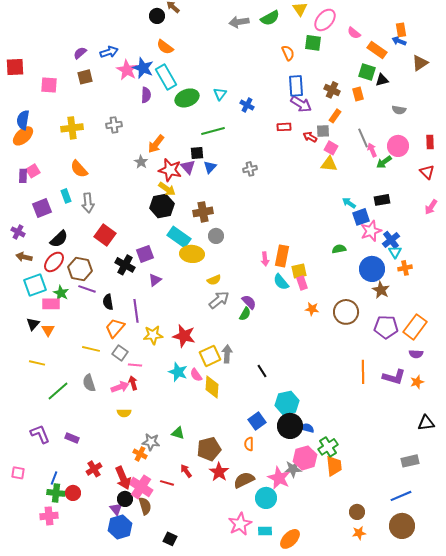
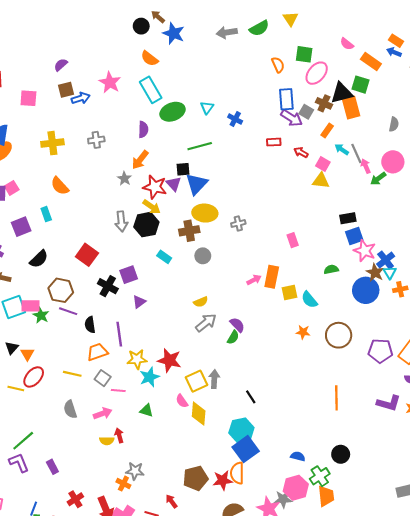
pink ellipse: (325, 20) -> (317, 73), moved
orange rectangle: (401, 30) -> (396, 41), turned -48
blue arrow: (109, 52) -> (81, 98), moved
blue star: (143, 68) -> (174, 33), moved
black triangle: (382, 80) -> (342, 93), moved, size x1.6
orange rectangle: (358, 94) -> (351, 108), size x1.5
purple semicircle: (146, 95) -> (143, 129), moved
gray semicircle: (399, 110) -> (394, 124), turned -88
gray square: (323, 131) -> (306, 112), moved, turned 32
blue triangle: (210, 167) -> (197, 184), size x1.6
gray cross: (250, 169) -> (238, 223), moved
black rectangle: (382, 200) -> (348, 218), moved
gray arrow: (88, 203) -> (121, 221), moved
cyan arrow: (349, 203) -> (342, 149), moved
pink star: (371, 231) -> (365, 251), turned -30
cyan rectangle: (179, 237) -> (164, 257), size x0.6
yellow ellipse: (192, 254) -> (205, 213), moved
pink arrow: (265, 259) -> (254, 280), turned -112
red ellipse: (54, 262) -> (34, 377), moved
cyan semicircle: (281, 282) -> (309, 300), moved
pink rectangle: (302, 283) -> (293, 240), moved
brown star: (381, 290) -> (375, 273), moved
pink rectangle: (51, 304) -> (30, 306), moved
orange trapezoid: (115, 328) -> (97, 352), turned 30
cyan star: (178, 372) -> (150, 377), moved, turned 30
orange line: (363, 372) -> (336, 398), moved
red arrow: (133, 383) -> (119, 435), moved
green line: (58, 391) -> (23, 441), moved
cyan hexagon: (287, 403) -> (241, 430), moved
blue square: (257, 421) -> (246, 449), size x1.4
black circle: (290, 426) -> (341, 454), moved, size x0.7
green triangle: (178, 433) -> (146, 410), moved
purple rectangle: (72, 438) -> (52, 467), turned 40
orange semicircle: (249, 444) -> (237, 473), size x1.5
red star: (219, 472) -> (223, 480), moved, turned 30

